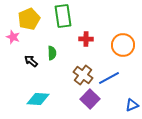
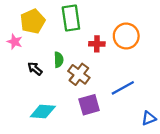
orange circle: (123, 45) -> (126, 36), moved
brown cross: (83, 75) -> (79, 74), moved
purple square: (90, 99) -> (89, 105), moved, turned 30

